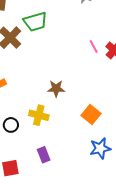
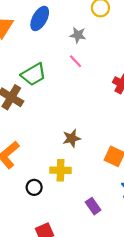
pink line: (94, 46) -> (76, 61), moved
purple rectangle: (44, 155) -> (93, 206), moved

